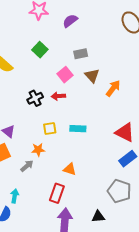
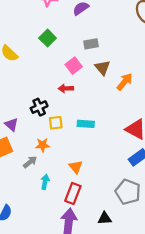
black cross: (35, 98) -> (39, 107), moved
orange triangle: (70, 169) -> (76, 167), turned 32
red rectangle: (57, 193) -> (73, 193), moved
cyan arrow: (15, 196) -> (45, 182), moved

